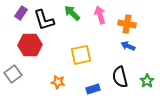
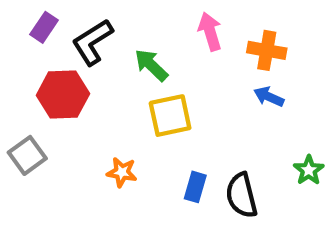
green arrow: (72, 13) -> (151, 65), moved
black L-shape: (44, 20) -> (92, 42), turned 75
black semicircle: (120, 77) -> (242, 195), moved
blue rectangle: (93, 89) -> (195, 187), turned -56

